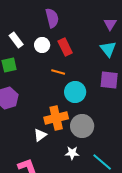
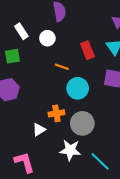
red rectangle: (65, 47) -> (87, 50), moved
orange cross: (56, 118) -> (56, 113), size x0.7
white star: (72, 153) -> (70, 150), size x1.5

